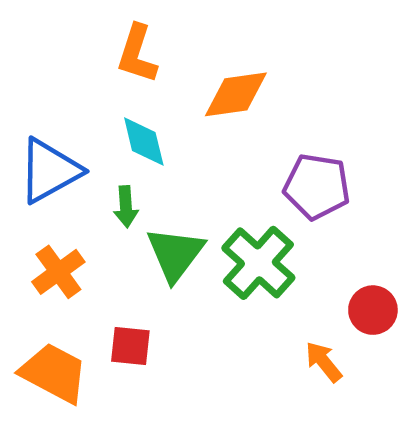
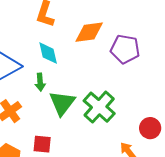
purple pentagon: (317, 186) -> (125, 49), moved

